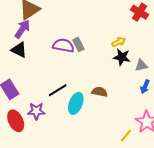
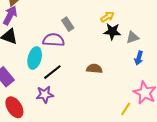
purple semicircle: (63, 46) -> (54, 40), moved
cyan ellipse: (76, 103) -> (35, 58), moved
purple star: (36, 111) -> (45, 95), moved

